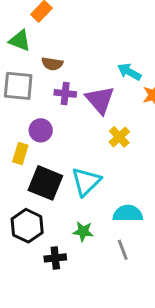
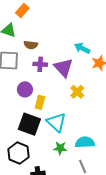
yellow rectangle: (20, 154) -> (40, 102), moved
cyan triangle: (86, 182) -> (56, 122), turned -30
green star: (83, 231) -> (60, 148), moved

